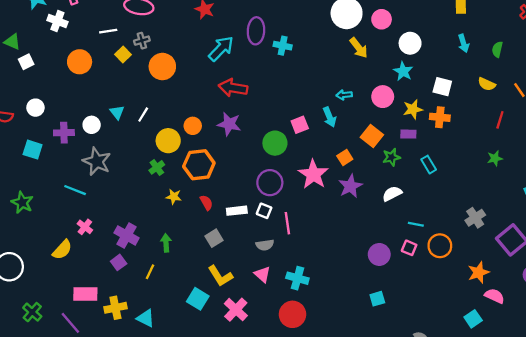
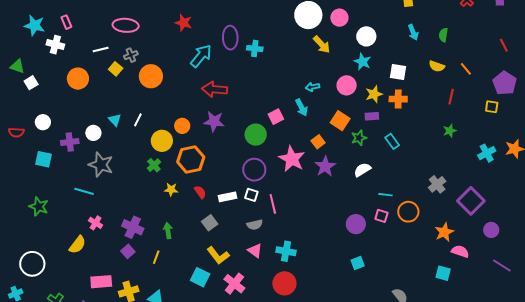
cyan square: (473, 319) -> (443, 273), turned -35

